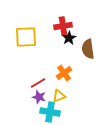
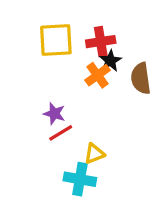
yellow square: (26, 37) -> (56, 40), moved
orange cross: (64, 73) -> (98, 75), moved
purple star: (39, 97) -> (54, 114), moved

